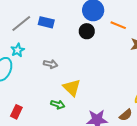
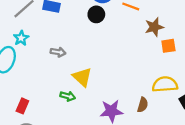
brown semicircle: (126, 115) -> (143, 105), turned -32

